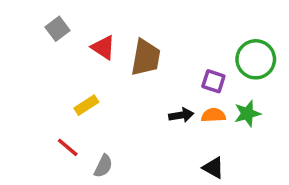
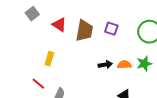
purple square: (213, 81) -> (111, 29), moved
yellow rectangle: (86, 105) -> (49, 59), turned -40

